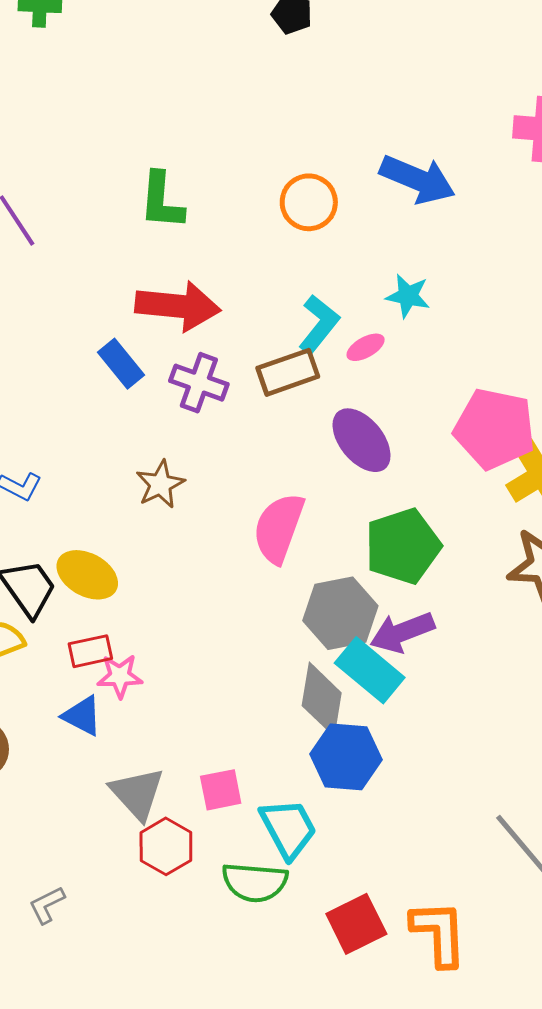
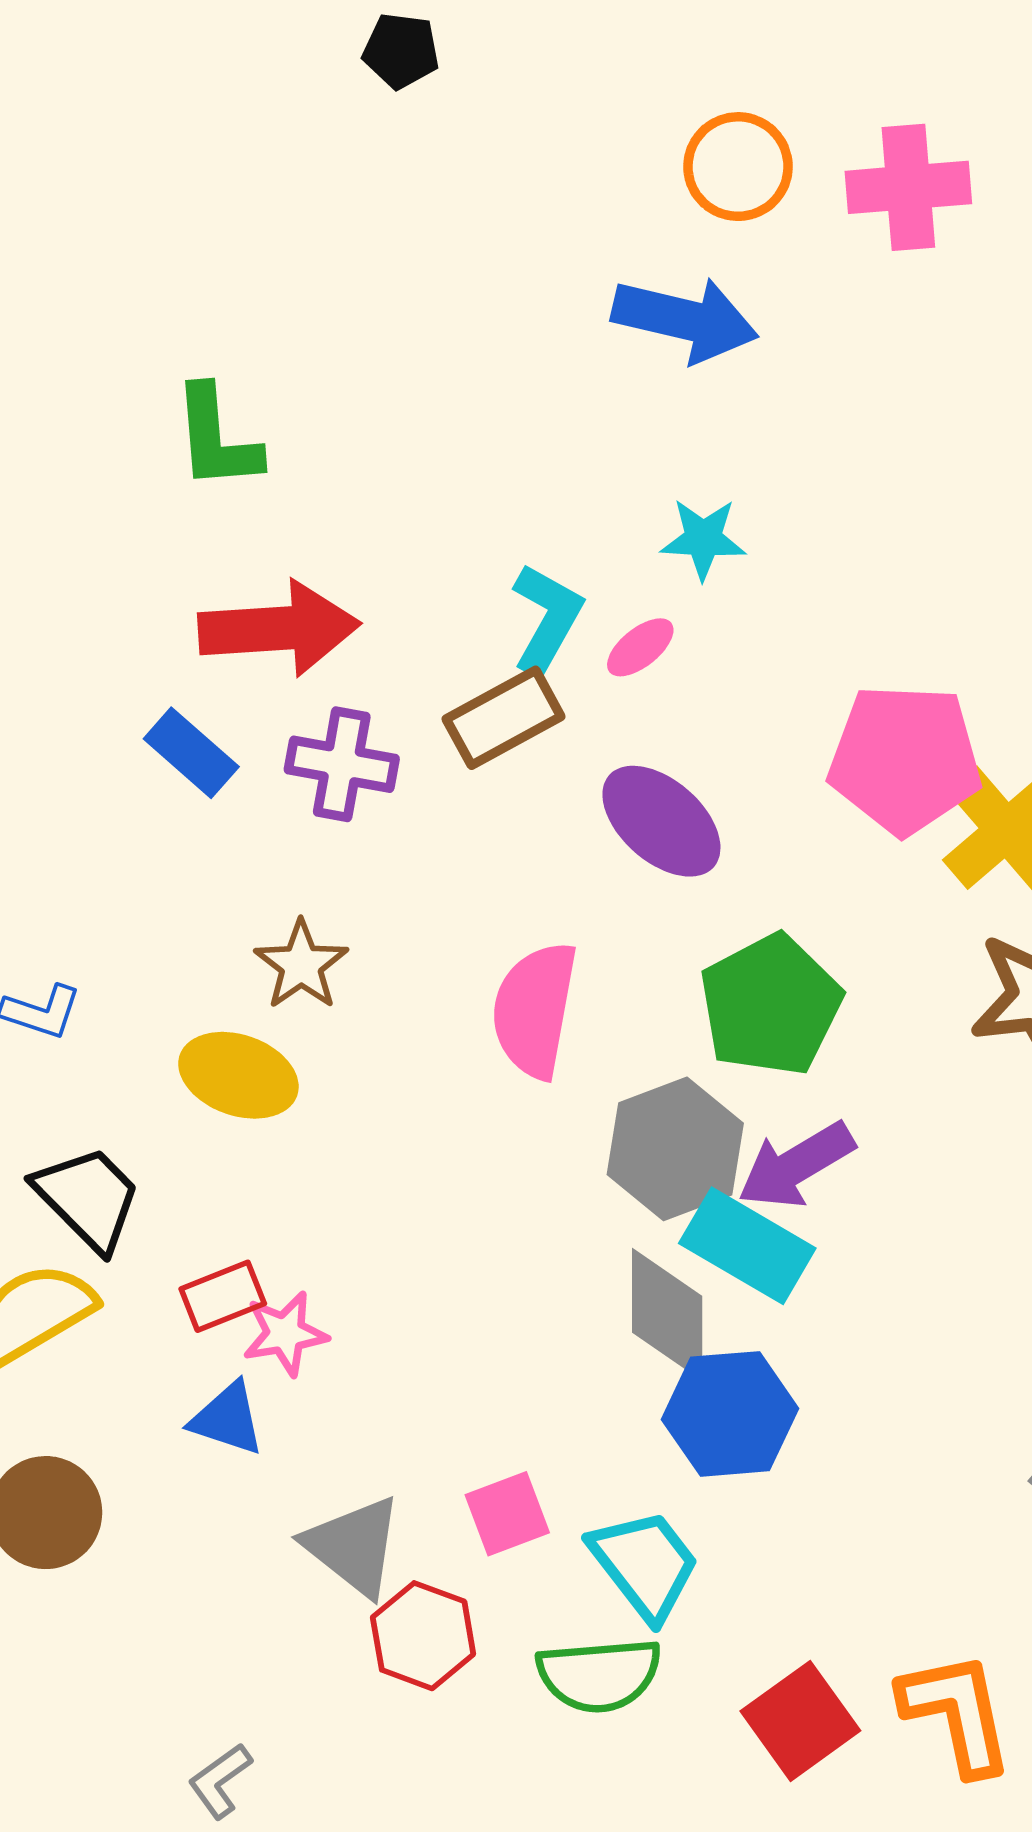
orange circle: (309, 202) -> (738, 167), moved
yellow ellipse: (87, 575) -> (238, 1075), moved

